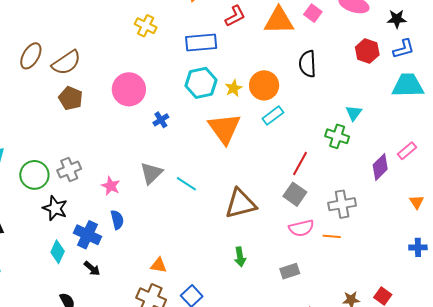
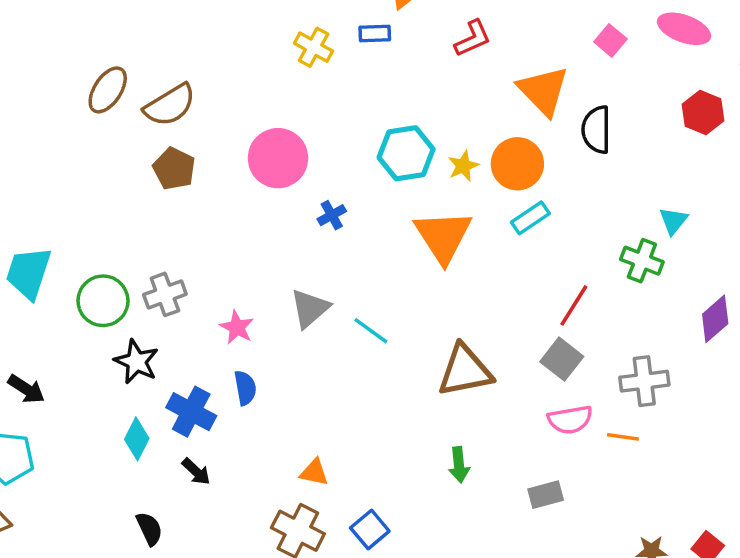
orange triangle: (279, 21) -> (543, 91), moved, turned 44
blue rectangle: (201, 43) -> (375, 34), moved, size x0.6

